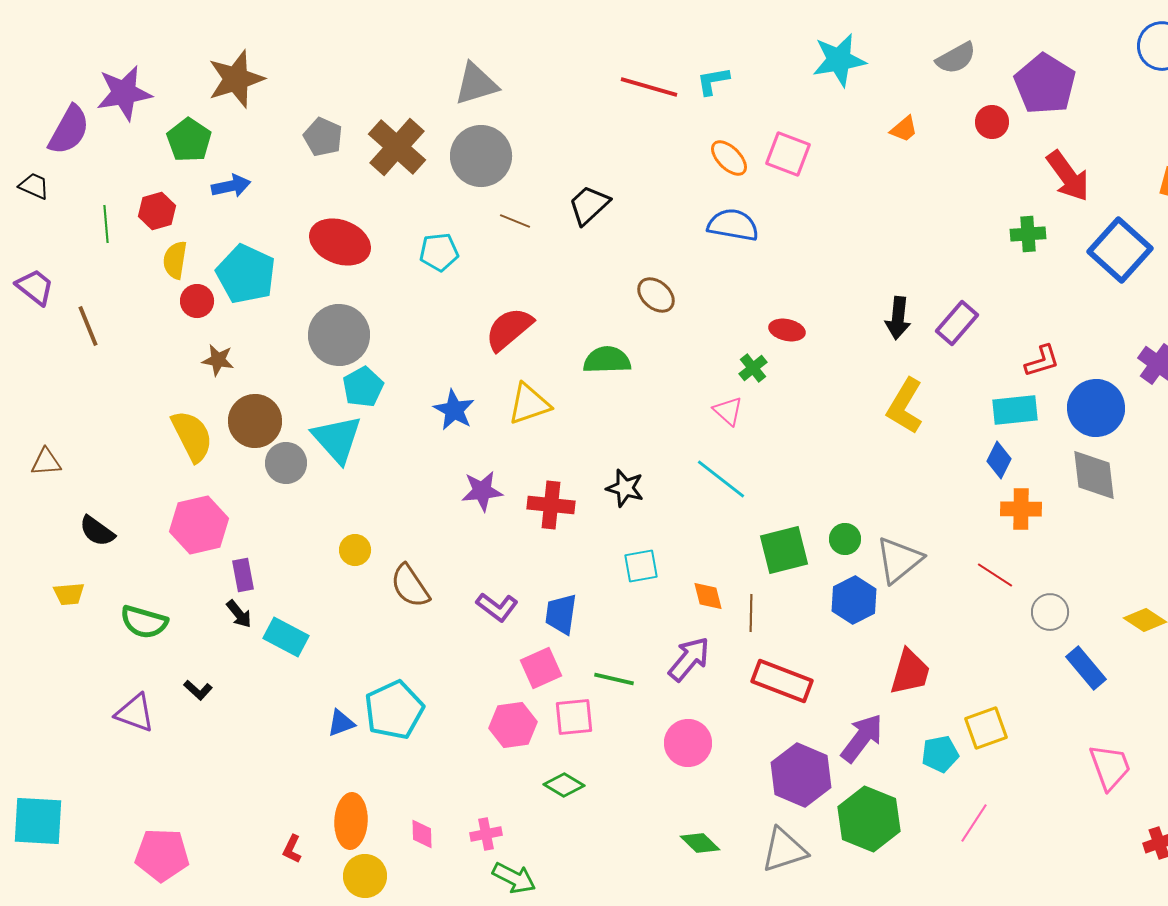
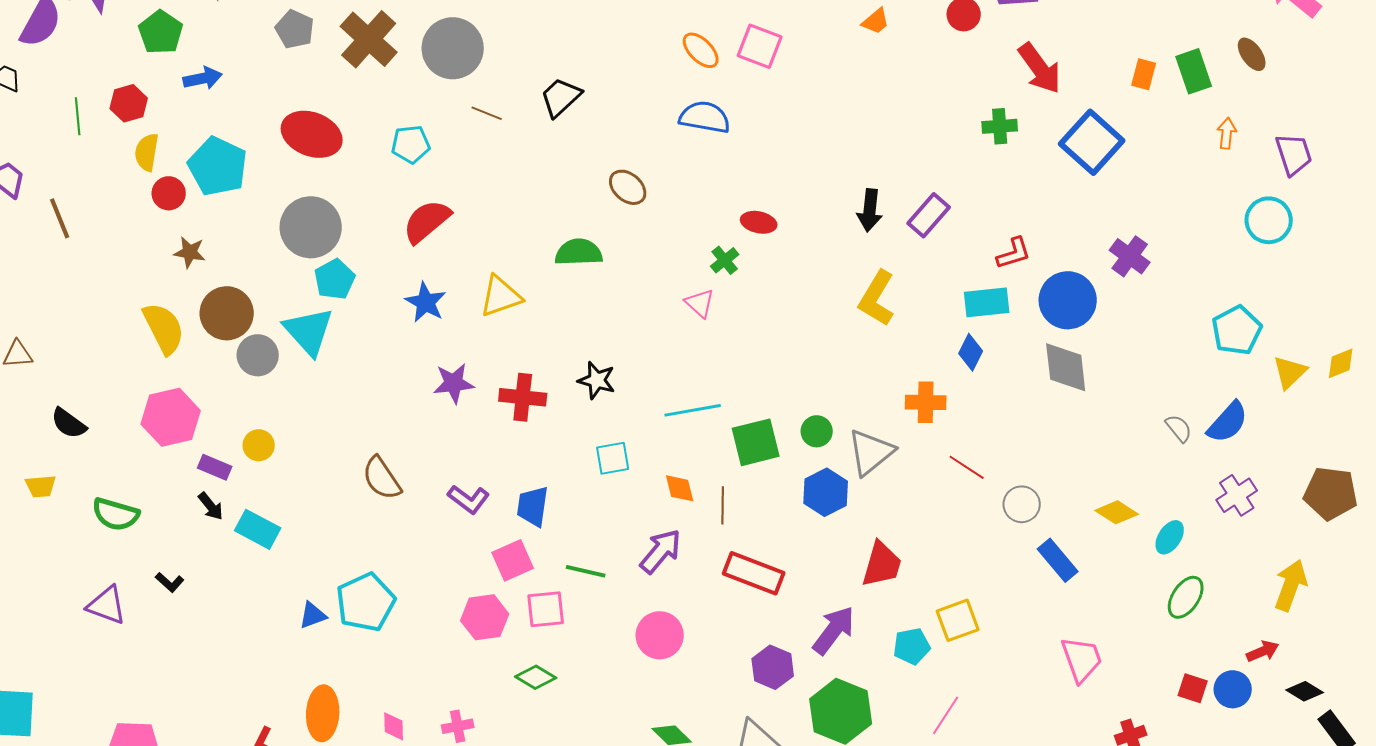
red semicircle: (509, 329) -> (427, 221), moved
cyan line: (721, 479) -> (693, 410), moved, turned -48
orange cross: (1021, 509) -> (926, 402), moved
yellow circle: (355, 550) -> (259, 445), moved
purple rectangle: (243, 575) -> (215, 467), turned -56
purple hexagon: (801, 775) -> (773, 667), size x0.7

